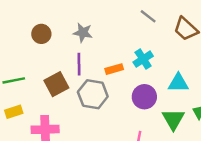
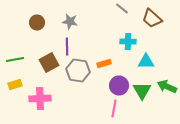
cyan cross: (143, 59) -> (128, 42), moved, turned 35
orange rectangle: (114, 69) -> (104, 64), moved
purple circle: (144, 97) -> (119, 86), moved

